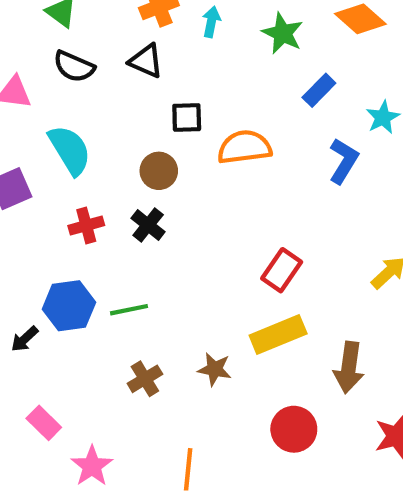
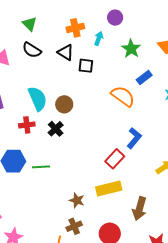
black square: (187, 118) -> (86, 66), moved
orange semicircle: (244, 147) -> (123, 96), moved, turned 35
cyan semicircle: (70, 150) -> (38, 99), moved
blue L-shape: (344, 161) -> (134, 138), moved
brown cross: (145, 379) -> (74, 226), moved

